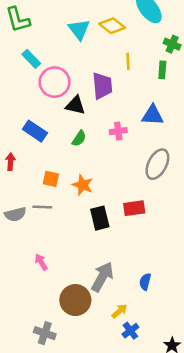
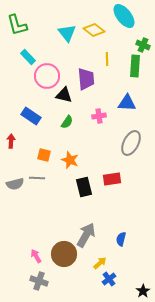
green rectangle: (162, 70) -> (135, 66), size x1.5
pink arrow: (41, 262) -> (36, 256), moved

